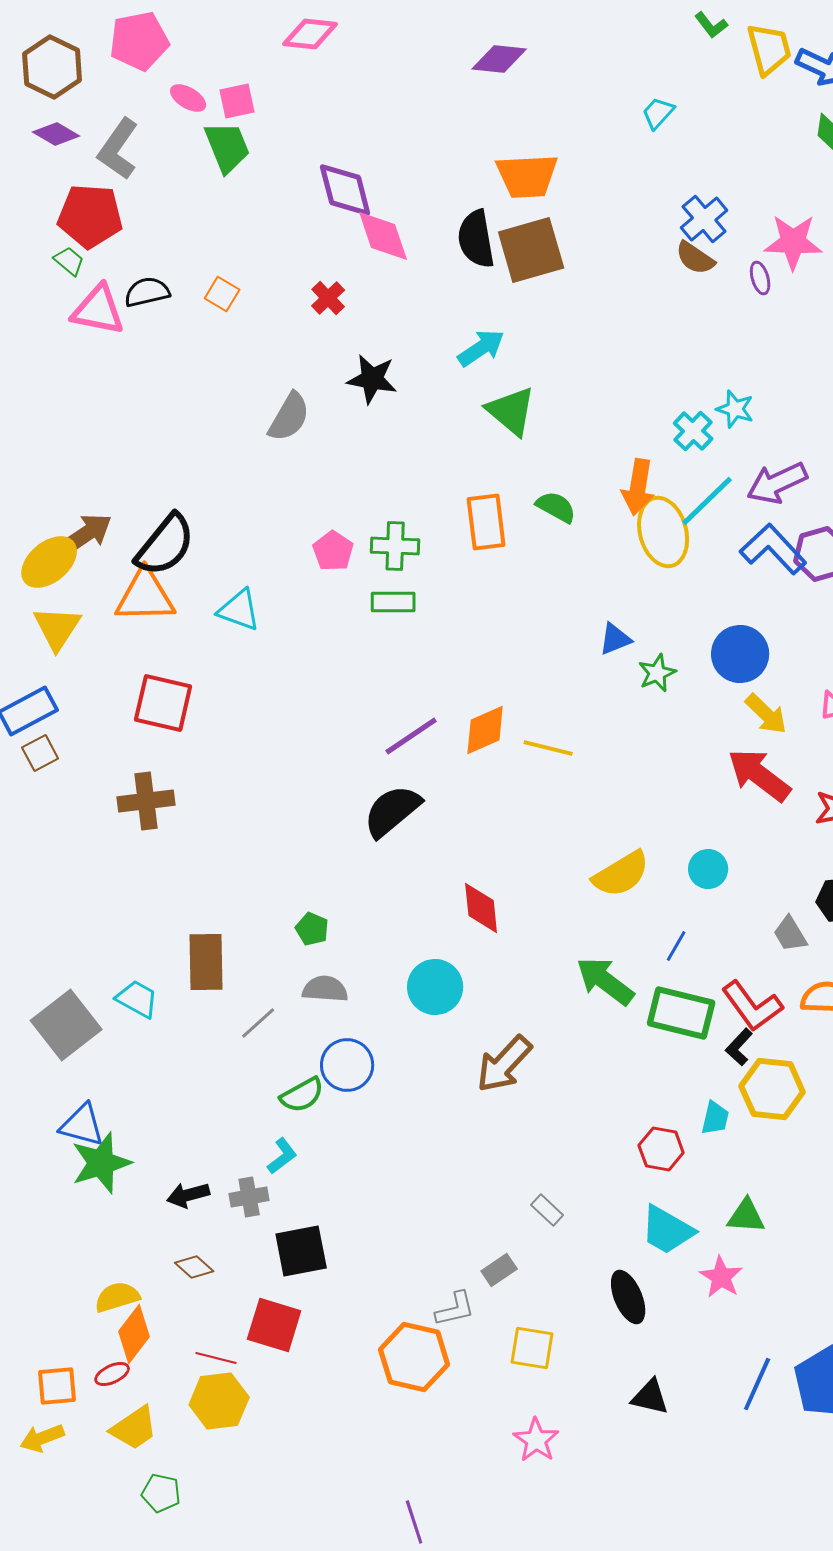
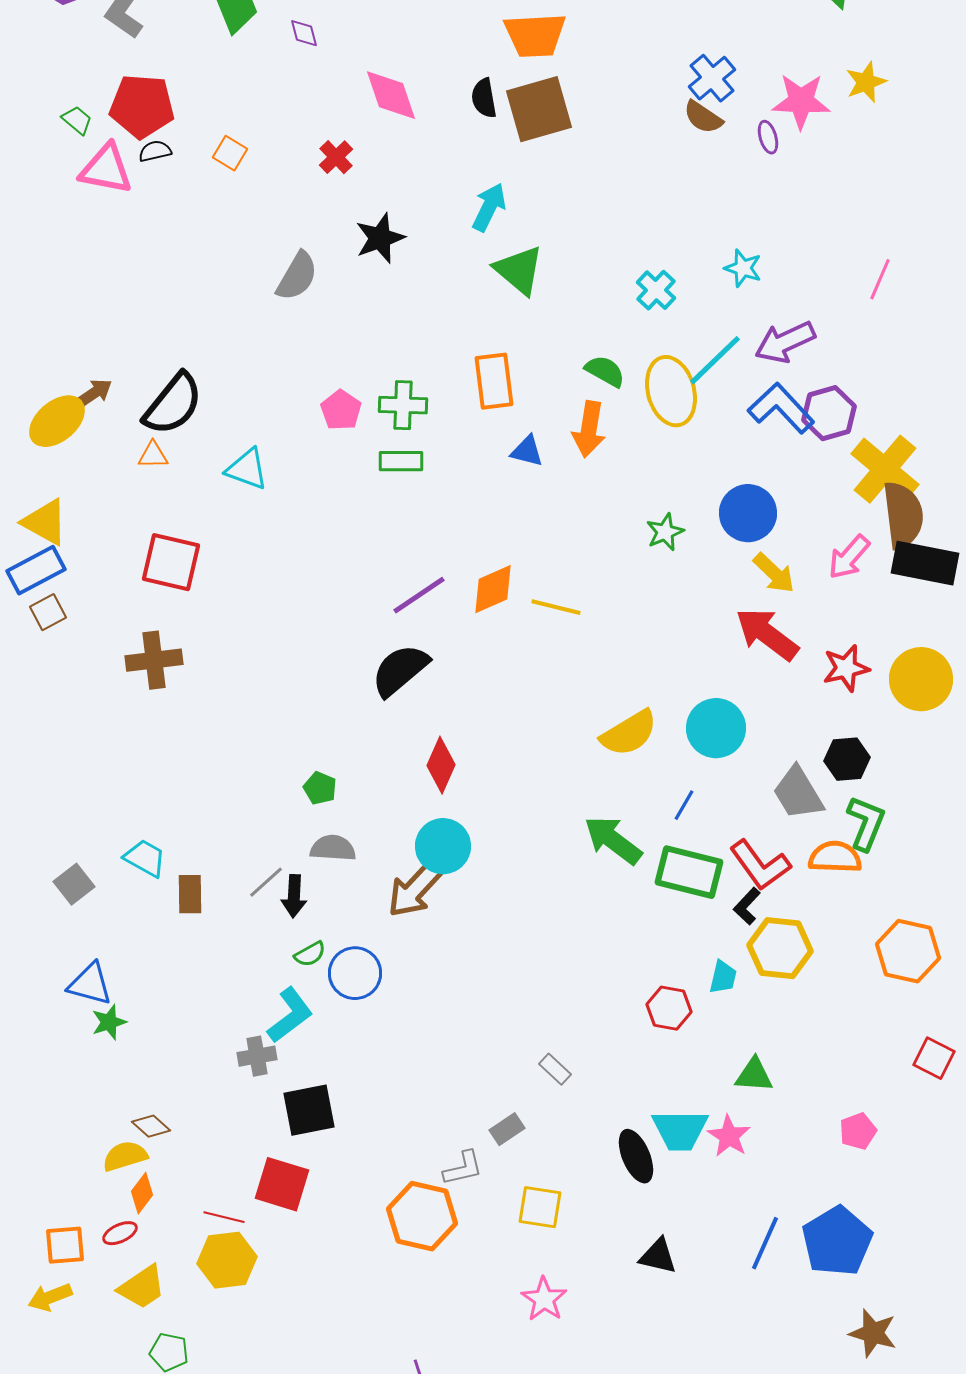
purple diamond: (345, 190) -> (304, 33), moved, size x0.5
red pentagon: (90, 216) -> (142, 106), moved
black semicircle: (476, 239) -> (484, 98), size x0.7
black semicircle: (147, 292) -> (155, 151), size x0.7
cyan arrow: (481, 348) -> (489, 207), turned -30
black star: (372, 379) -> (380, 238), turned -30
cyan cross: (693, 431) -> (656, 290), moved
orange arrow: (638, 487) -> (589, 429), moved
green semicircle: (556, 507) -> (605, 371), moved
brown arrow: (86, 534) -> (94, 393), size x0.7
orange triangle: (145, 596) -> (153, 455), size x0.5
yellow triangle: (57, 628) -> (45, 522), moved, turned -34
blue triangle: (615, 639) -> (527, 451), moved, turned 36
cyan circle: (708, 869) -> (716, 728), size x1.5
red diamond: (481, 908) -> (441, 765), moved, turned 30
gray trapezoid: (790, 934) -> (798, 793), size x1.5
brown rectangle: (206, 962) -> (190, 894), moved, size x0.7
gray square: (66, 1025) -> (74, 884), size x0.6
brown arrow: (504, 1064) -> (415, 889), moved
blue circle: (347, 1065) -> (355, 973), moved
green semicircle: (302, 1095) -> (310, 954), size x0.7
cyan L-shape: (282, 1156) -> (290, 1015), size x1.5
green star: (101, 1163) -> (109, 1022), size x0.6
black arrow: (188, 1195) -> (294, 896), moved, turned -72
cyan trapezoid: (667, 1230) -> (680, 1130), moved, turned -30
brown diamond: (194, 1267) -> (151, 1126), moved
orange diamond: (134, 1334) -> (142, 1193), size x0.7

